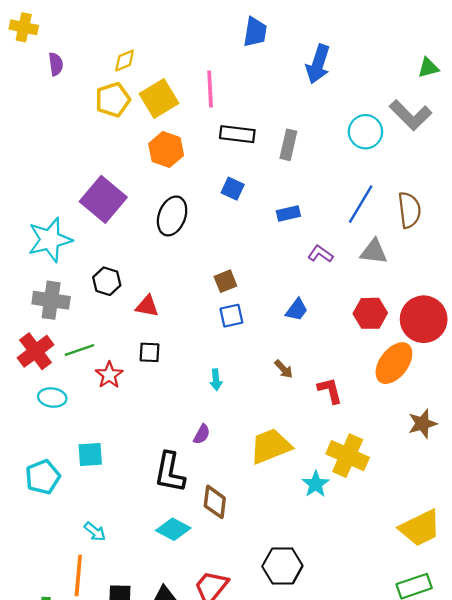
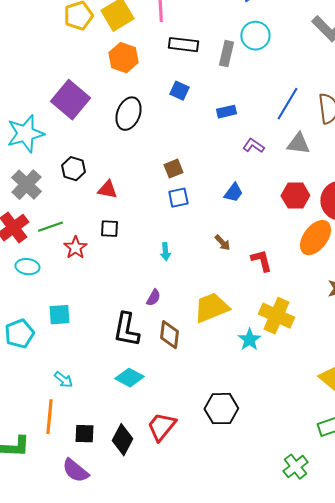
cyan circle: (365, 132) -> (255, 36), moved
gray cross: (51, 300) -> (26, 185), turned 36
brown diamond: (215, 502) -> (169, 335), moved

